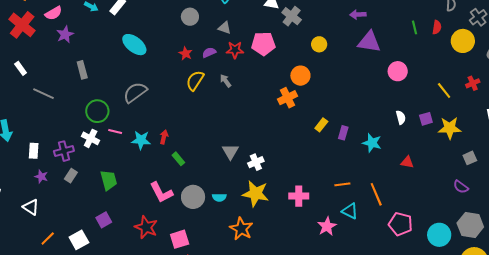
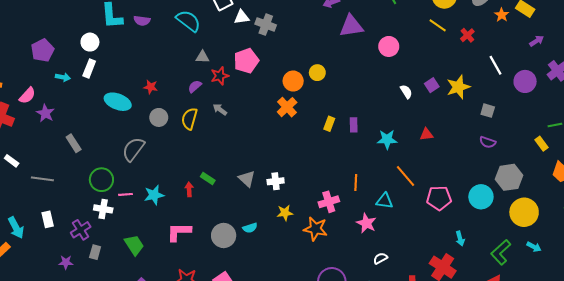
gray circle: (190, 17) -> (159, 117), moved
yellow circle: (319, 44) -> (317, 73), moved
red star: (186, 53) -> (151, 87), moved
yellow line: (444, 90) -> (438, 25), moved
red arrow: (164, 137) -> (189, 189), moved
cyan star: (372, 143) -> (387, 139), moved
white rectangle: (34, 151) -> (48, 219), moved
gray square: (470, 158) -> (488, 111), turned -32
green rectangle: (178, 159) -> (208, 179), moved
white cross: (256, 162) -> (276, 181), turned 35
orange line: (342, 184) -> (356, 182), moved, turned -63
pink L-shape: (161, 192) -> (179, 232), moved, turned 135
yellow star: (256, 194) -> (285, 213), size x0.6
orange star: (241, 229) -> (315, 229), moved

